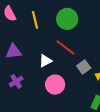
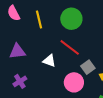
white triangle: (45, 61) -> (49, 61), turned 48
pink circle: (55, 85) -> (74, 82), moved

